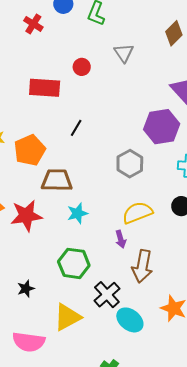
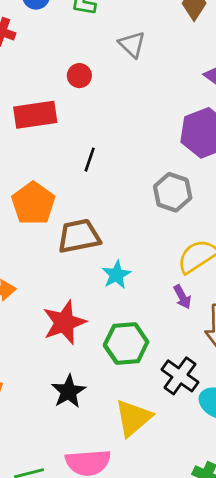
red star: (26, 216) -> (64, 322), moved
black star: (26, 289) -> (69, 391), size x1.4

